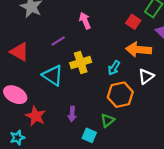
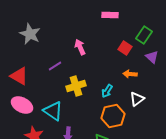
orange arrow: (139, 50) -> (130, 74), size x0.6
cyan triangle: (53, 75) -> (53, 111), moved
pink ellipse: (15, 95) -> (22, 105), moved

